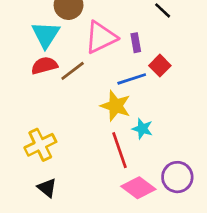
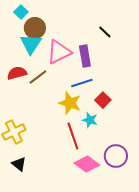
cyan triangle: (46, 35) -> (31, 44), moved
purple rectangle: (136, 43) -> (85, 56), size x1.5
red square: (160, 66) -> (103, 100), moved

